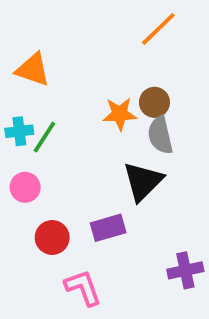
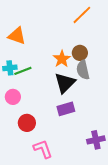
orange star: (120, 114) -> (62, 59), turned -30
green line: (44, 137) -> (23, 71), turned 36
black triangle: (143, 181) -> (65, 83), moved
purple rectangle: (108, 228) -> (66, 109), moved

